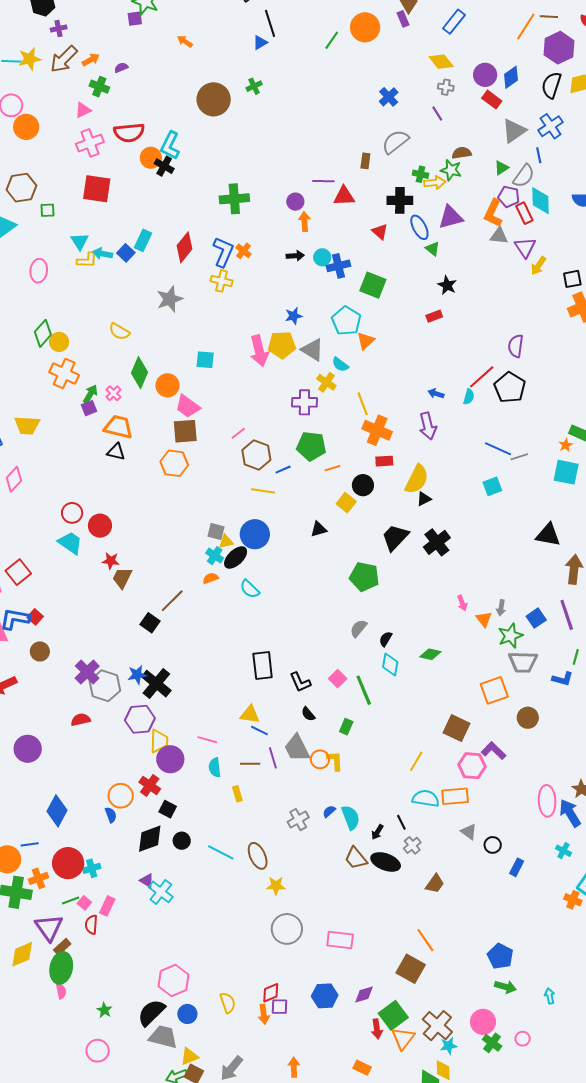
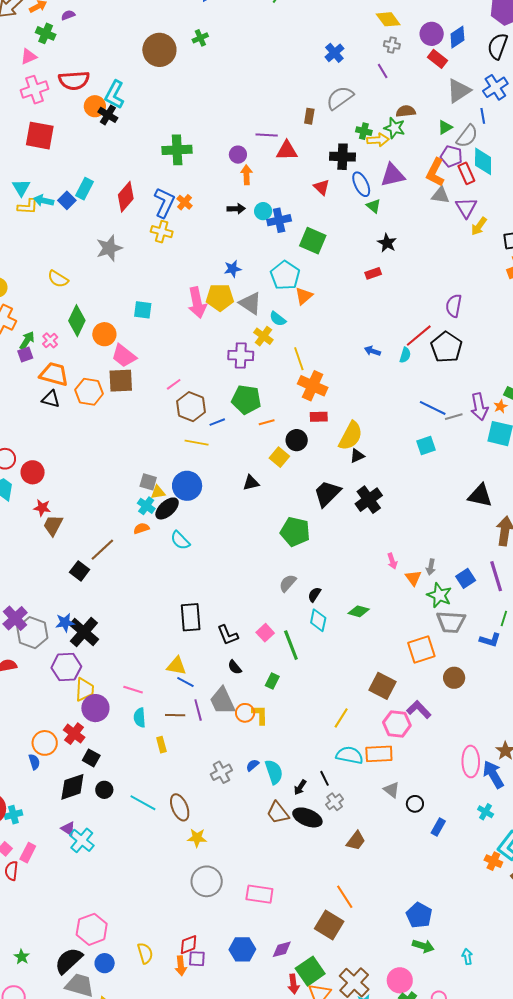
purple arrow: (428, 426) -> (479, 407), moved
orange hexagon: (174, 463) -> (89, 392), moved
green star: (510, 636) -> (439, 595), turned -30

